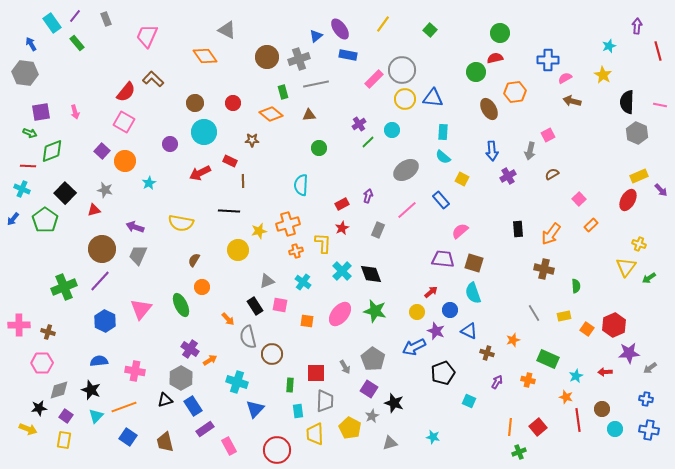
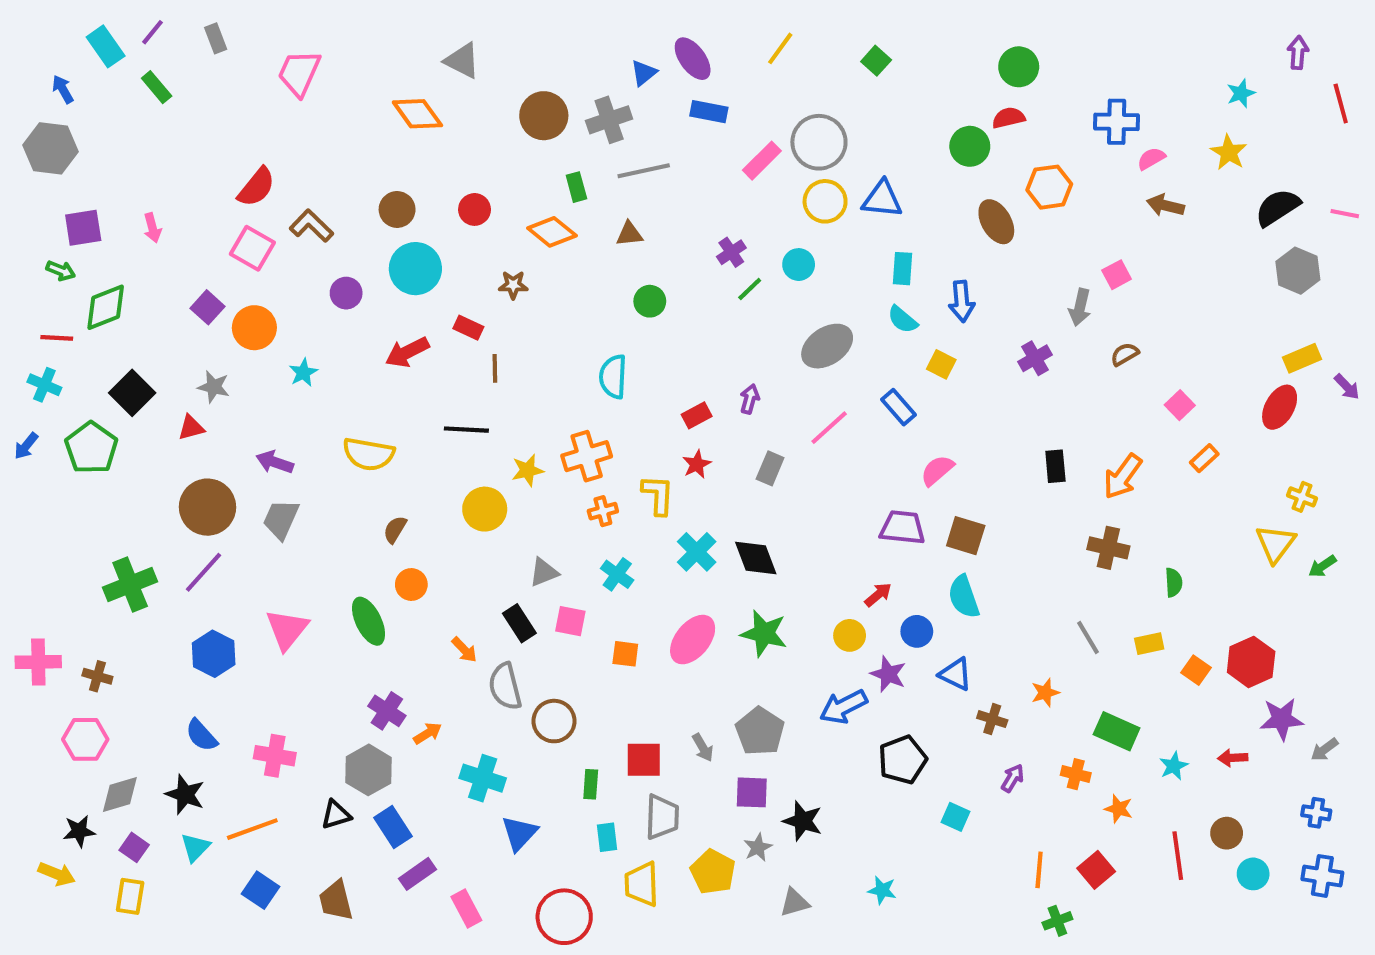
brown L-shape: (153, 79) -> (311, 226), moved
black semicircle: (627, 102) -> (1278, 207), turned 55
blue arrow: (492, 151) -> (962, 301), moved
blue semicircle: (99, 361) -> (201, 735), turned -126
purple square: (369, 389) -> (752, 792), turned -30
orange star: (566, 397) -> (1119, 809), moved

